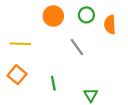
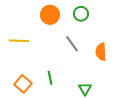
orange semicircle: (110, 25) -> (101, 52), moved
orange square: (17, 75) -> (23, 84), moved

